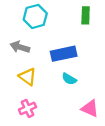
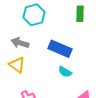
blue rectangle: (64, 54) -> (60, 49), turned 35
yellow triangle: (28, 77) -> (17, 65), moved

